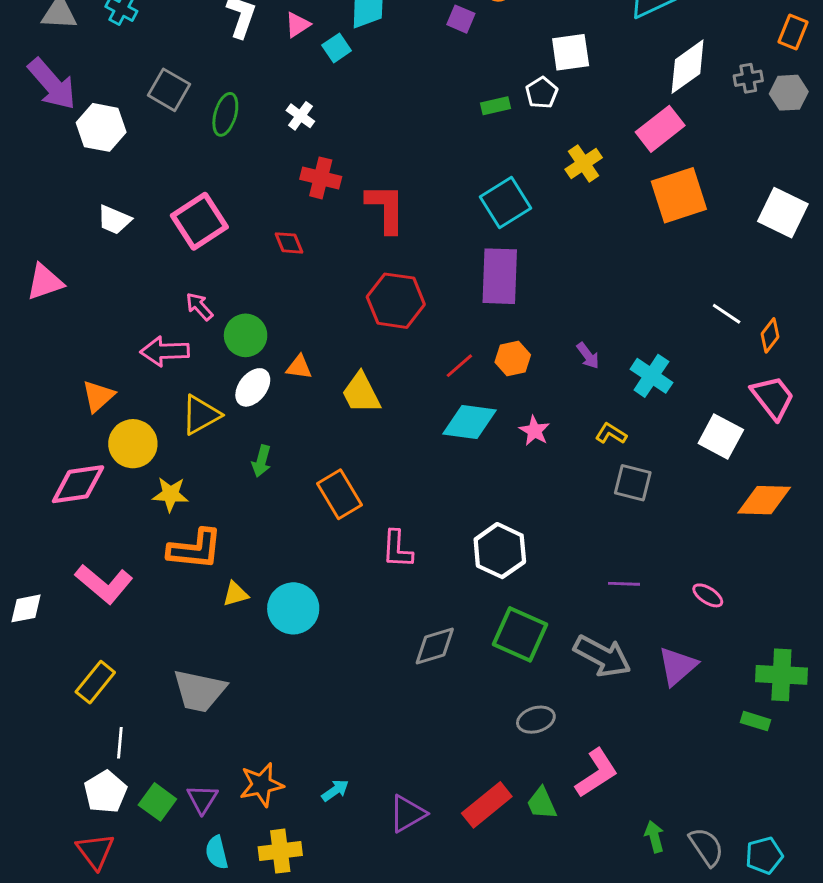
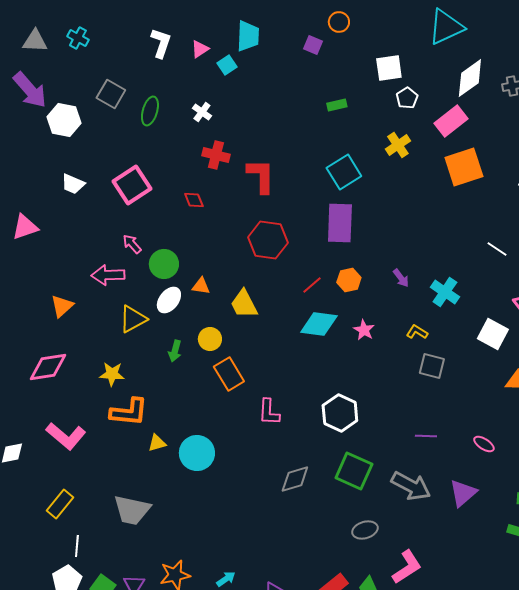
white pentagon: (542, 93) -> (407, 98), moved
yellow circle: (133, 444) -> (210, 339), moved, size x0.7

